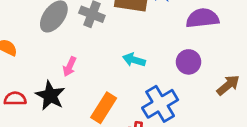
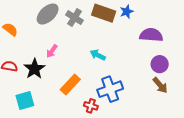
purple circle: (189, 62) -> (160, 64), moved
brown arrow: (228, 85) -> (160, 85), turned 78

